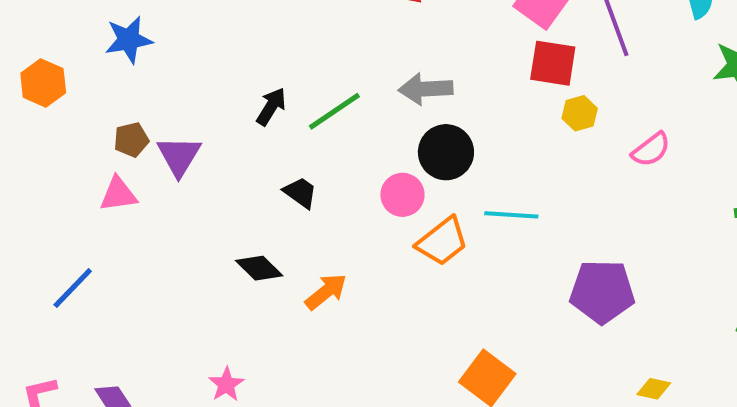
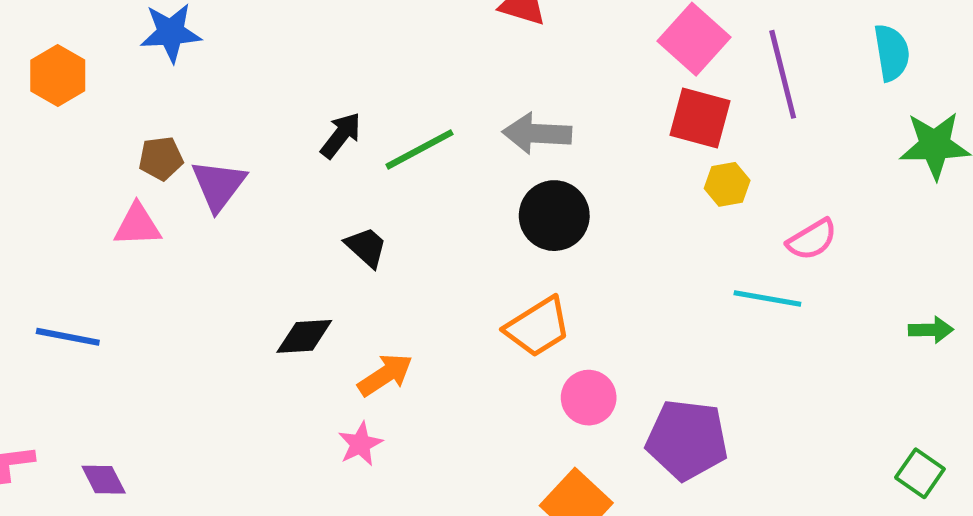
pink circle: (402, 195) -> (589, 398), moved
cyan line: (511, 215) -> (767, 298), moved
black diamond: (259, 268) -> (304, 336), turned -54
blue line: (73, 288) -> (68, 337), turned 51
purple pentagon: (602, 292) -> (687, 440), moved
pink star: (226, 384) -> (360, 444), moved

